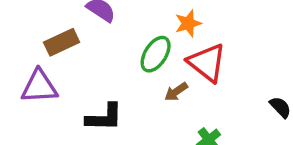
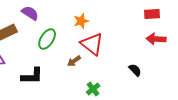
green ellipse: (156, 54) -> (47, 39), moved

